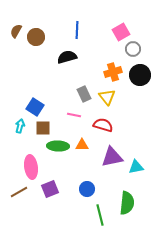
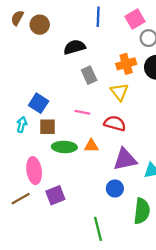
blue line: (77, 30) -> (98, 17), moved
gray rectangle: (84, 94) -> (89, 75), moved
blue circle: (87, 189) -> (115, 189), moved
green line: (100, 215) -> (98, 229), moved

